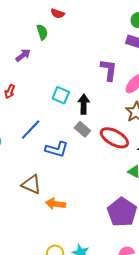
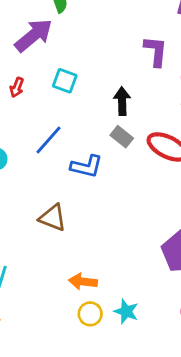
purple arrow: (23, 55) -> (34, 35), size x1.8
cyan square: (61, 95) -> (65, 81), moved
orange arrow: (55, 204) -> (83, 282), moved

